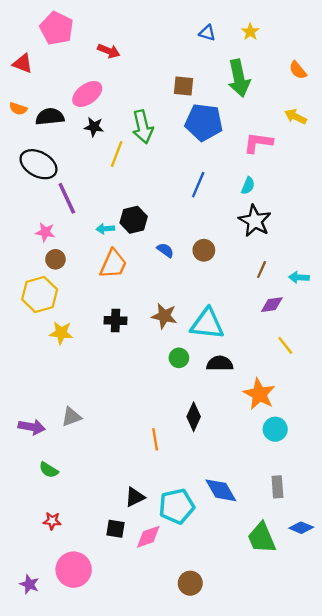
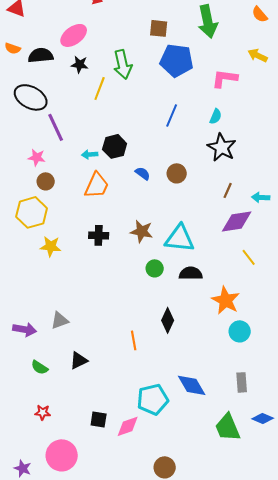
purple diamond: (272, 305) -> (237, 221), size x1.5
black triangle: (135, 497) -> (79, 360), moved

